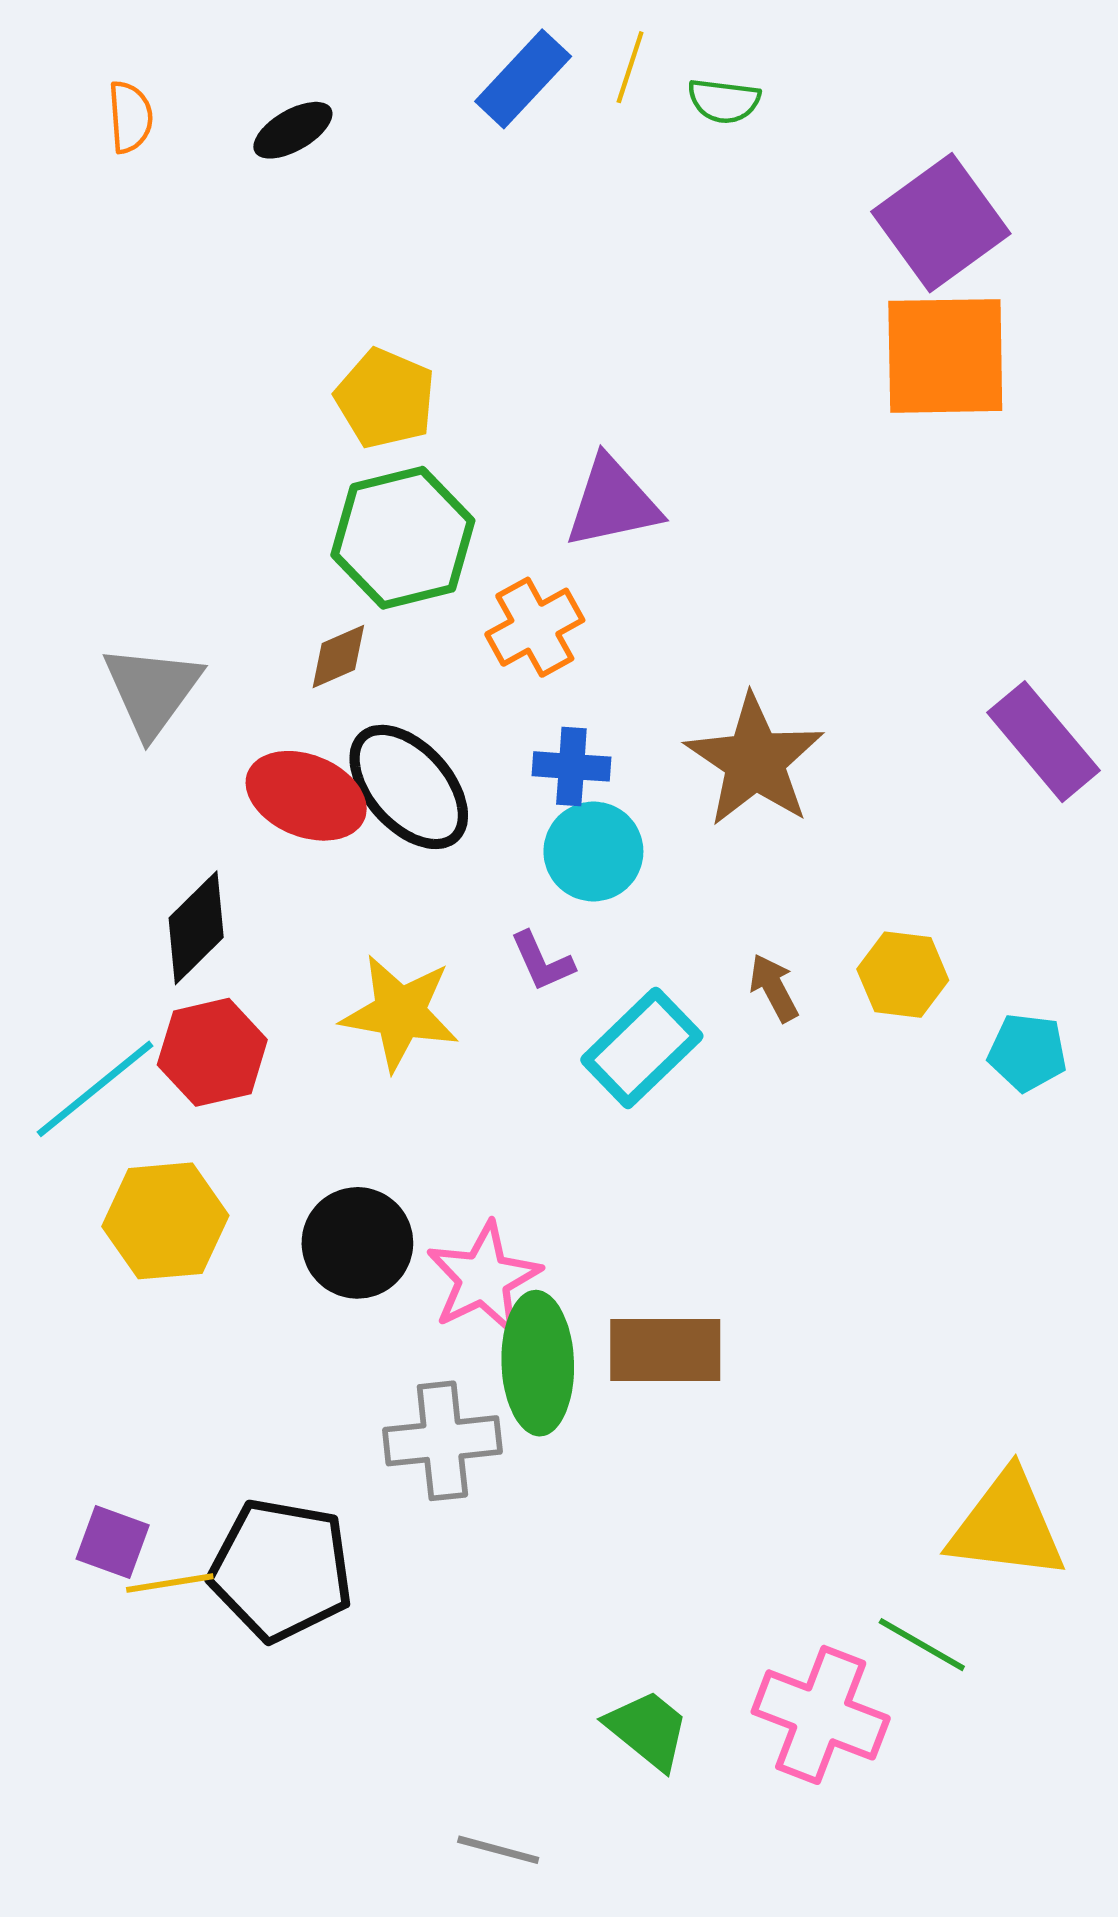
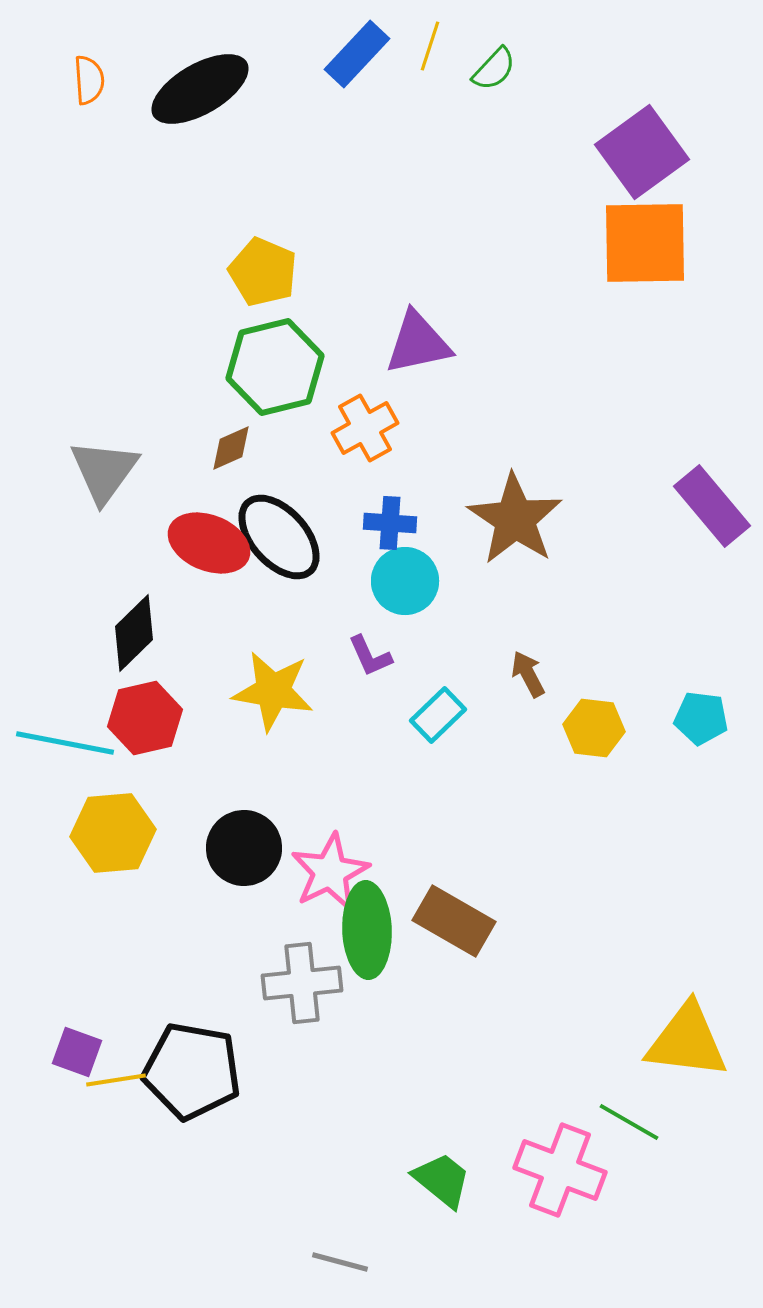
green semicircle: (724, 101) -> (494, 69), turned -54
black ellipse: (293, 130) -> (200, 89), size x1.8
yellow hexagon: (903, 975) -> (594, 728), moved
cyan rectangle: (642, 1048) -> (438, 715), size x0.7
cyan line: (95, 1089) -> (65, 743), turned 50
brown rectangle: (665, 1350) -> (454, 921), turned 30

